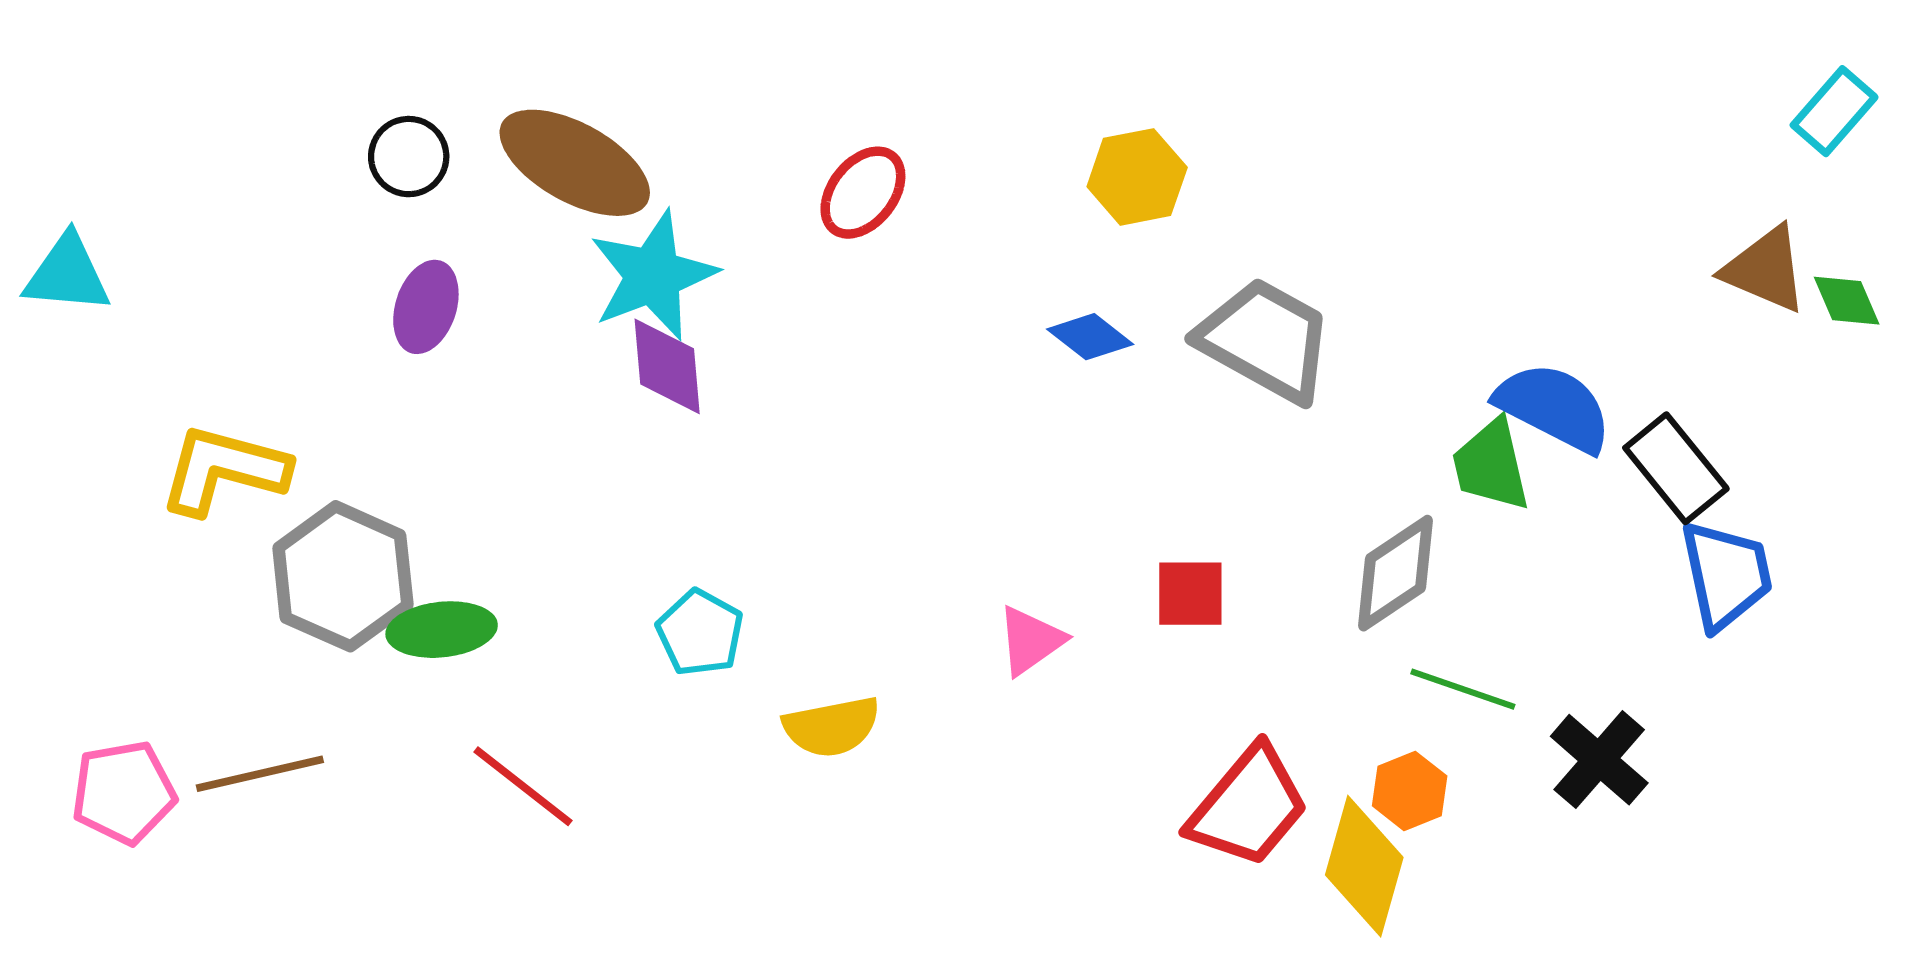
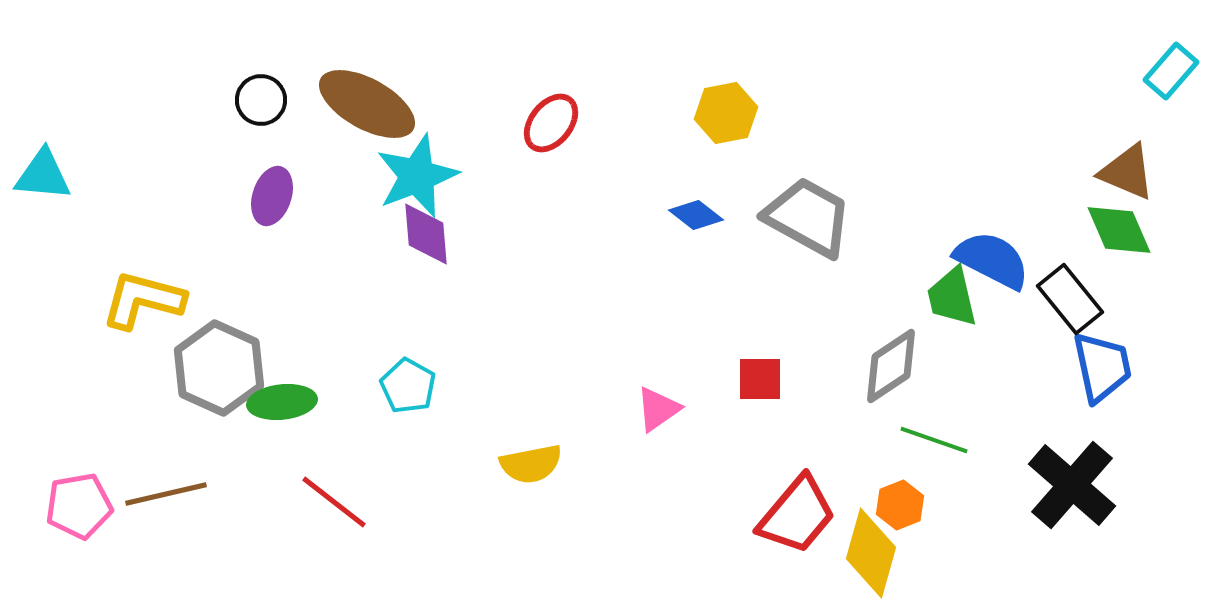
green diamond: (1847, 301) -> (1119, 230), moved, size x1.5
cyan pentagon: (700, 633) -> (408, 386), moved
black cross: (1599, 760) -> (1072, 485), moved, size x1.4

